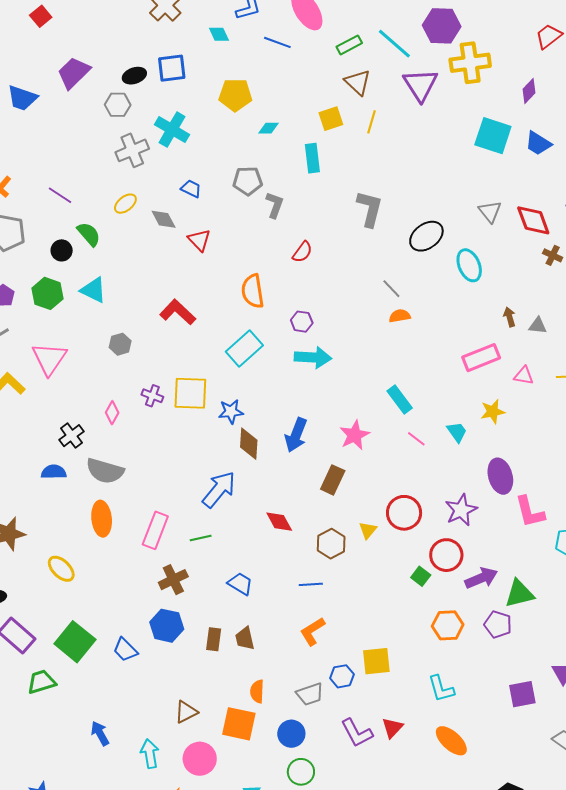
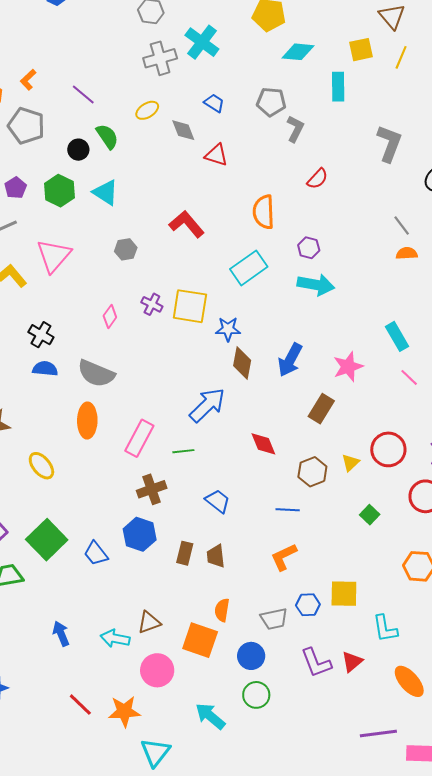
cyan diamond: (269, 128) -> (298, 52), size x1.5
red triangle: (199, 240) -> (216, 155), turned -35
black cross: (72, 436) -> (41, 335), moved, turned -30
green square: (421, 576) -> (370, 515), moved
cyan L-shape: (441, 689) -> (385, 628), moved
cyan arrow: (150, 754) -> (115, 638), moved, turned -76

